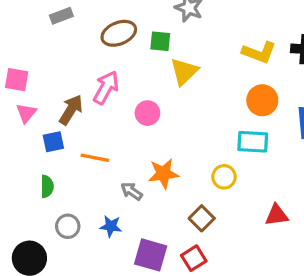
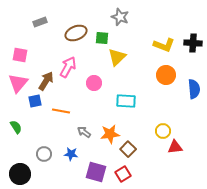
pink square: (17, 80) -> (20, 55), moved
pink triangle: (26, 113) -> (18, 83), size x1.5
cyan rectangle: (253, 142) -> (126, 101), moved
orange star: (163, 174) -> (110, 134), moved
yellow circle: (224, 177) -> (163, 131), moved
green semicircle: (47, 186) -> (16, 127), moved, turned -32

